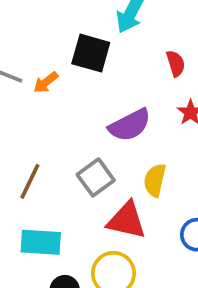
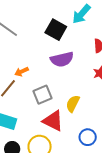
orange arrow: (46, 82) -> (22, 72), moved
purple semicircle: (130, 125) -> (62, 59), moved

